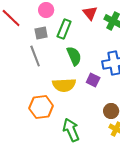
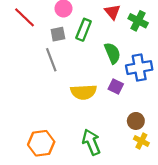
green semicircle: (74, 56) -> (112, 53), moved
orange hexagon: (41, 107) -> (41, 143), moved

